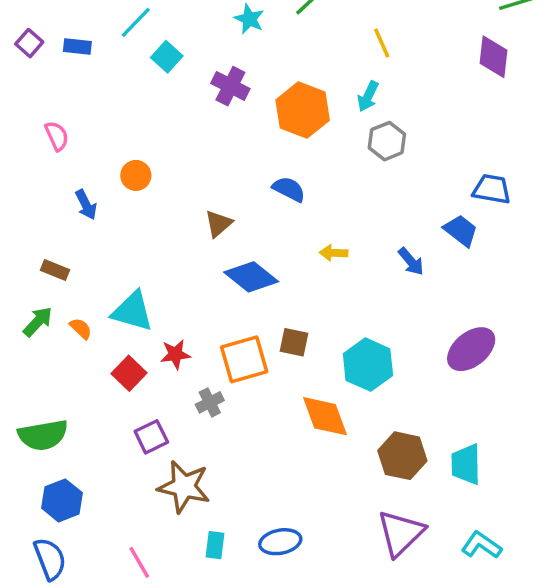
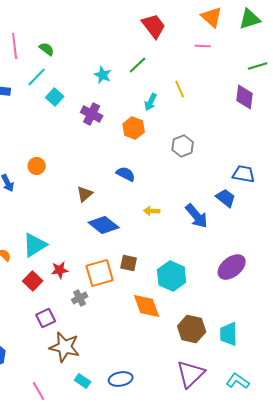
cyan arrow: (368, 96) -> (151, 102), moved
orange hexagon: (303, 110) -> (134, 128), size x0.7
blue arrow: (411, 261) -> (197, 216), size x1.5
cyan triangle: (132, 311) -> (35, 245), turned -48
cyan rectangle: (215, 545) -> (83, 381), turned -63

